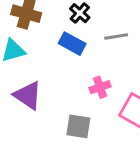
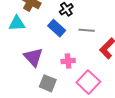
purple triangle: (28, 95) -> (33, 57), moved

